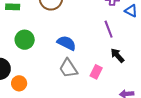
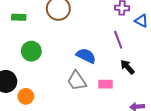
blue semicircle: (67, 43) -> (86, 56), moved
pink rectangle: (96, 72) -> (105, 84), turned 64

